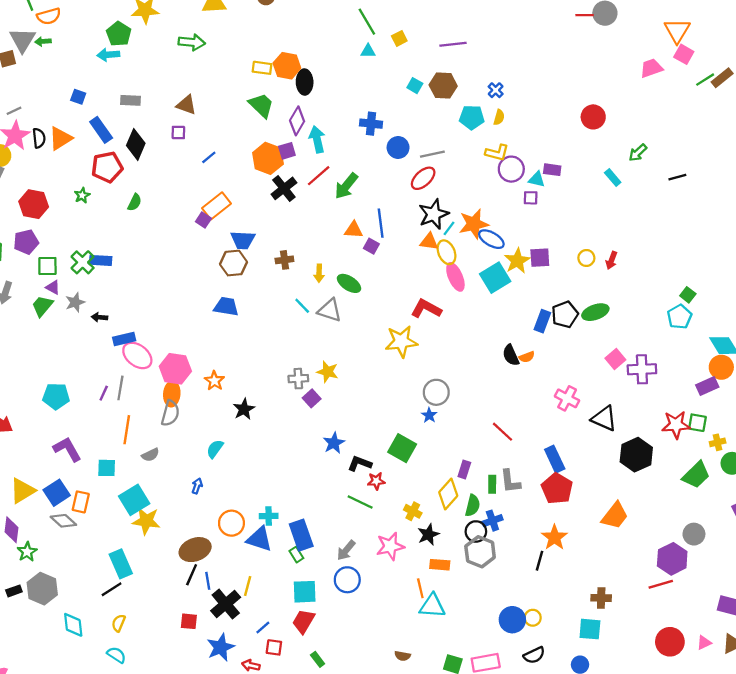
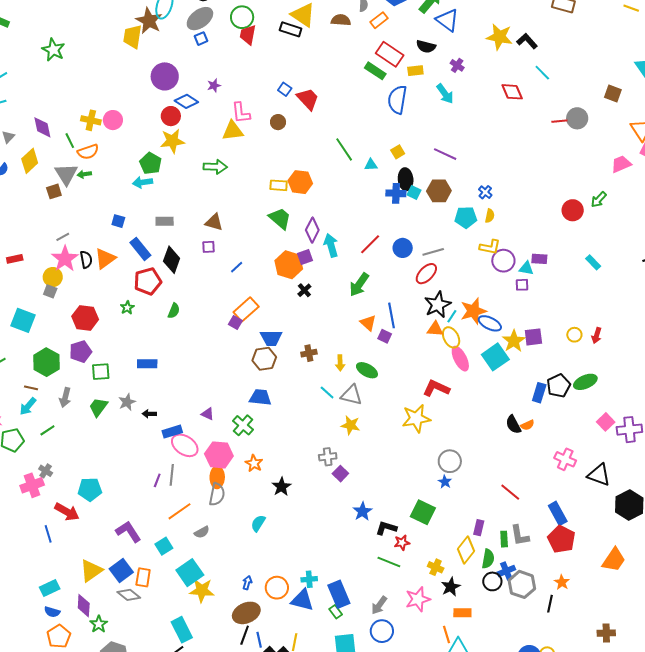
green line: (367, 22) -> (344, 149), moved
purple line: (453, 44) -> (445, 154), turned 35
black ellipse: (305, 82) -> (406, 179), moved
blue cross: (371, 124) -> (396, 193), moved
green arrow: (638, 153) -> (599, 200), moved
red line: (319, 176) -> (370, 244), moved
black cross: (284, 188) -> (304, 290), size x0.6
orange triangle: (354, 230) -> (368, 323), turned 42
green cross: (83, 262) -> (243, 425), moved
purple triangle: (53, 287) -> (208, 414), moved
yellow star: (328, 372) -> (351, 425), moved
cyan pentagon: (56, 396) -> (90, 489), moved
orange line: (127, 430) -> (179, 511), turned 50
cyan square: (107, 468) -> (164, 546), turned -30
blue arrow: (197, 486) -> (247, 583), moved
orange star: (554, 537) -> (562, 582), size x0.7
gray hexagon: (480, 552) -> (522, 584), moved

